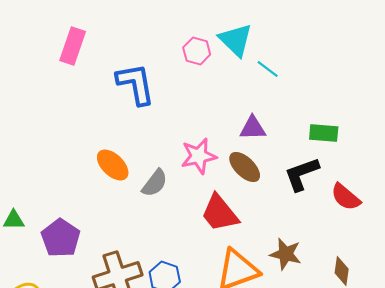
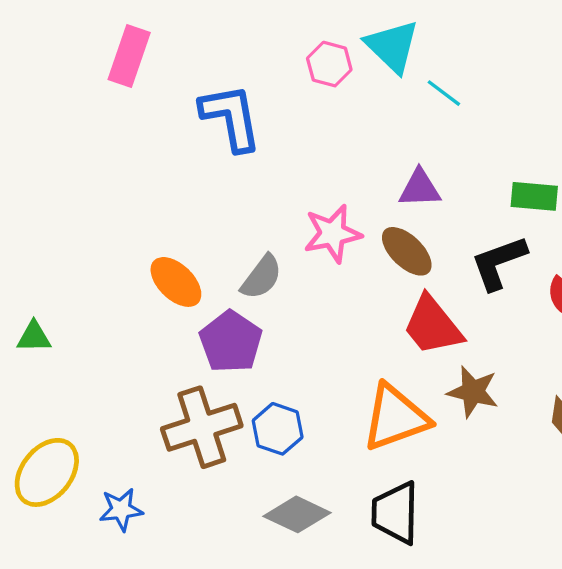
orange ellipse: (113, 165) -> (176, 282), moved
red trapezoid: (220, 213) -> (433, 326), moved
purple pentagon: (61, 238) -> (231, 342), moved

